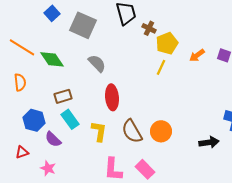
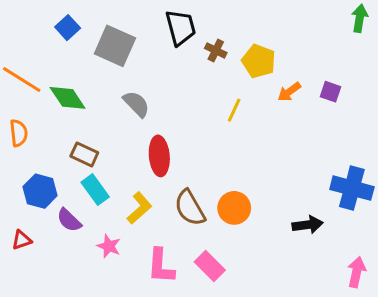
yellow pentagon: (167, 43) -> (259, 61), moved, turned -30
brown rectangle: (63, 96) -> (84, 154), turned 42
yellow L-shape: (99, 131) -> (139, 208), turned 40
pink star: (48, 168) -> (109, 246), moved

